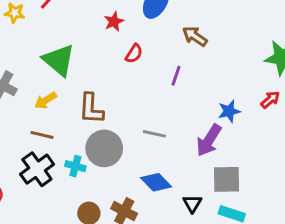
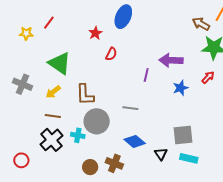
brown arrow: (195, 36) -> (201, 24), moved
purple line: (176, 76) -> (146, 75), moved
purple arrow: (209, 140) -> (171, 60), moved, turned 65

